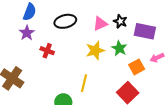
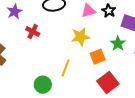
green star: (119, 48) -> (118, 44), moved
orange square: (137, 67) -> (98, 57), moved

